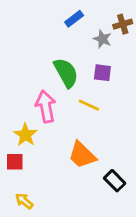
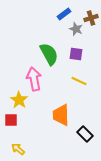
blue rectangle: (74, 19) -> (64, 14), moved
yellow line: (89, 105) -> (79, 81), moved
orange trapezoid: (82, 155) -> (61, 115), turned 45

